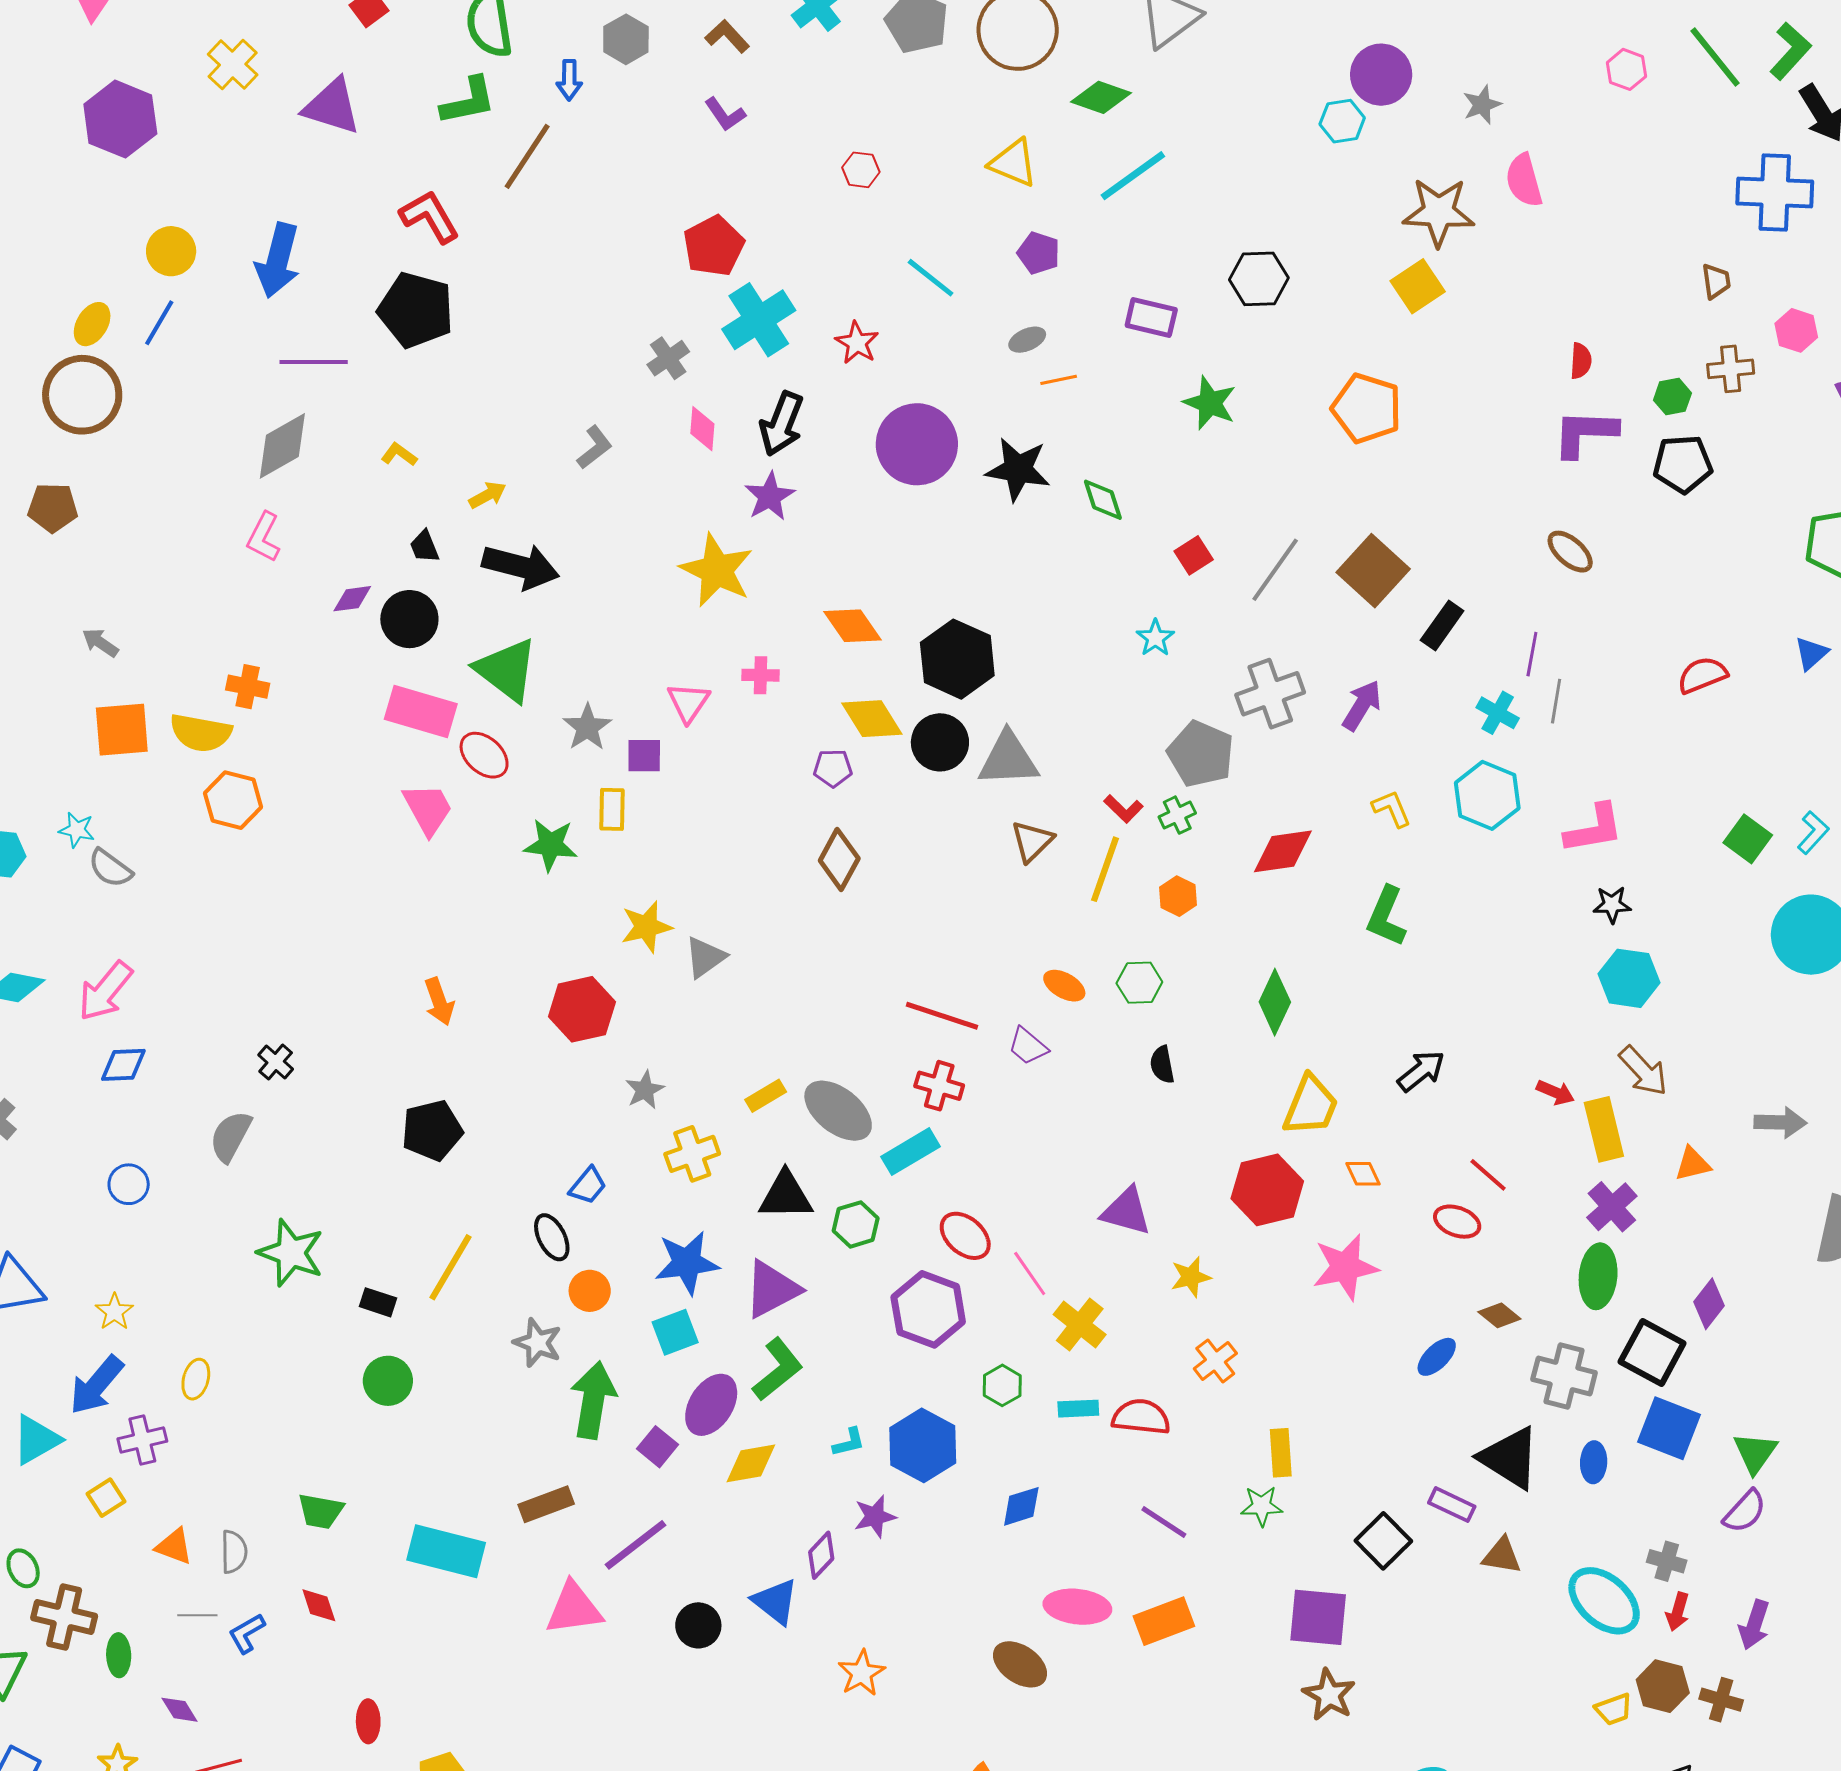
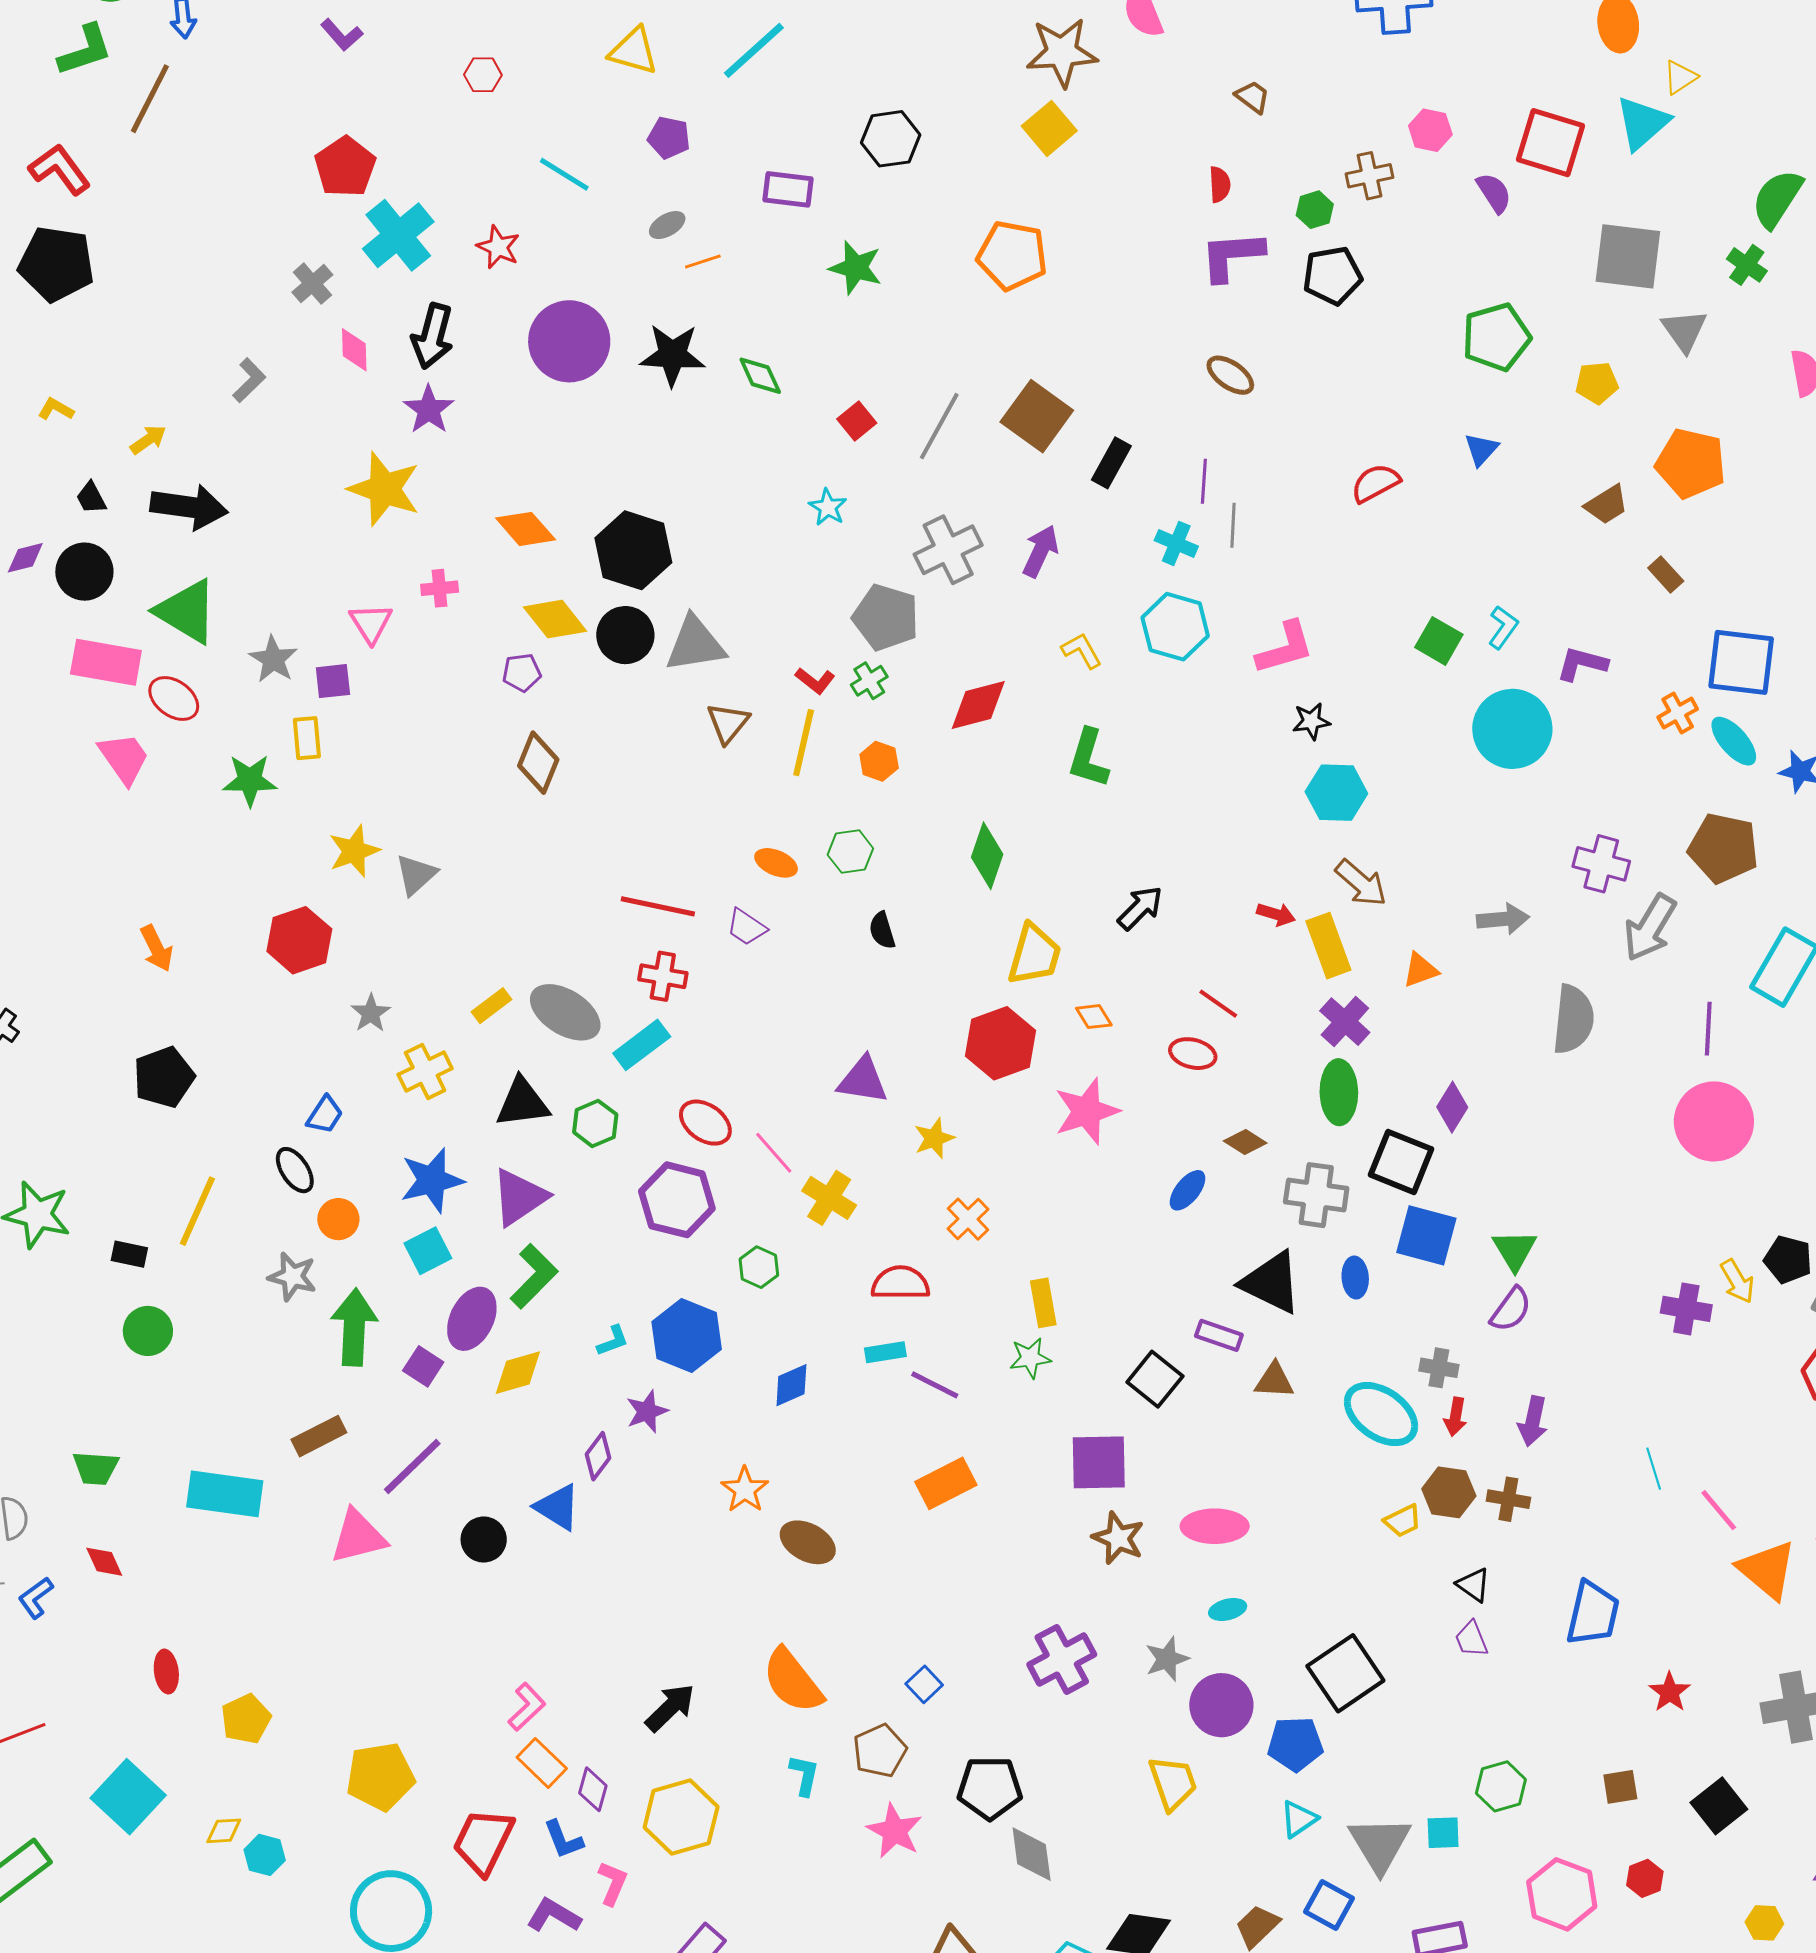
brown trapezoid: (1716, 281) -> (1252, 97), moved, turned -39
cyan rectangle: (1078, 1409) -> (885, 1352), moved
pink ellipse: (1077, 1607) -> (1215, 1526), moved
orange star: (862, 1673) -> (745, 1490), moved

